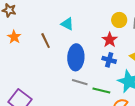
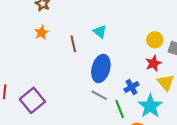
red star: (110, 40) -> (153, 63), moved
blue cross: (109, 60) -> (132, 87), moved, turned 32
green line: (101, 91) -> (120, 109), turned 42

